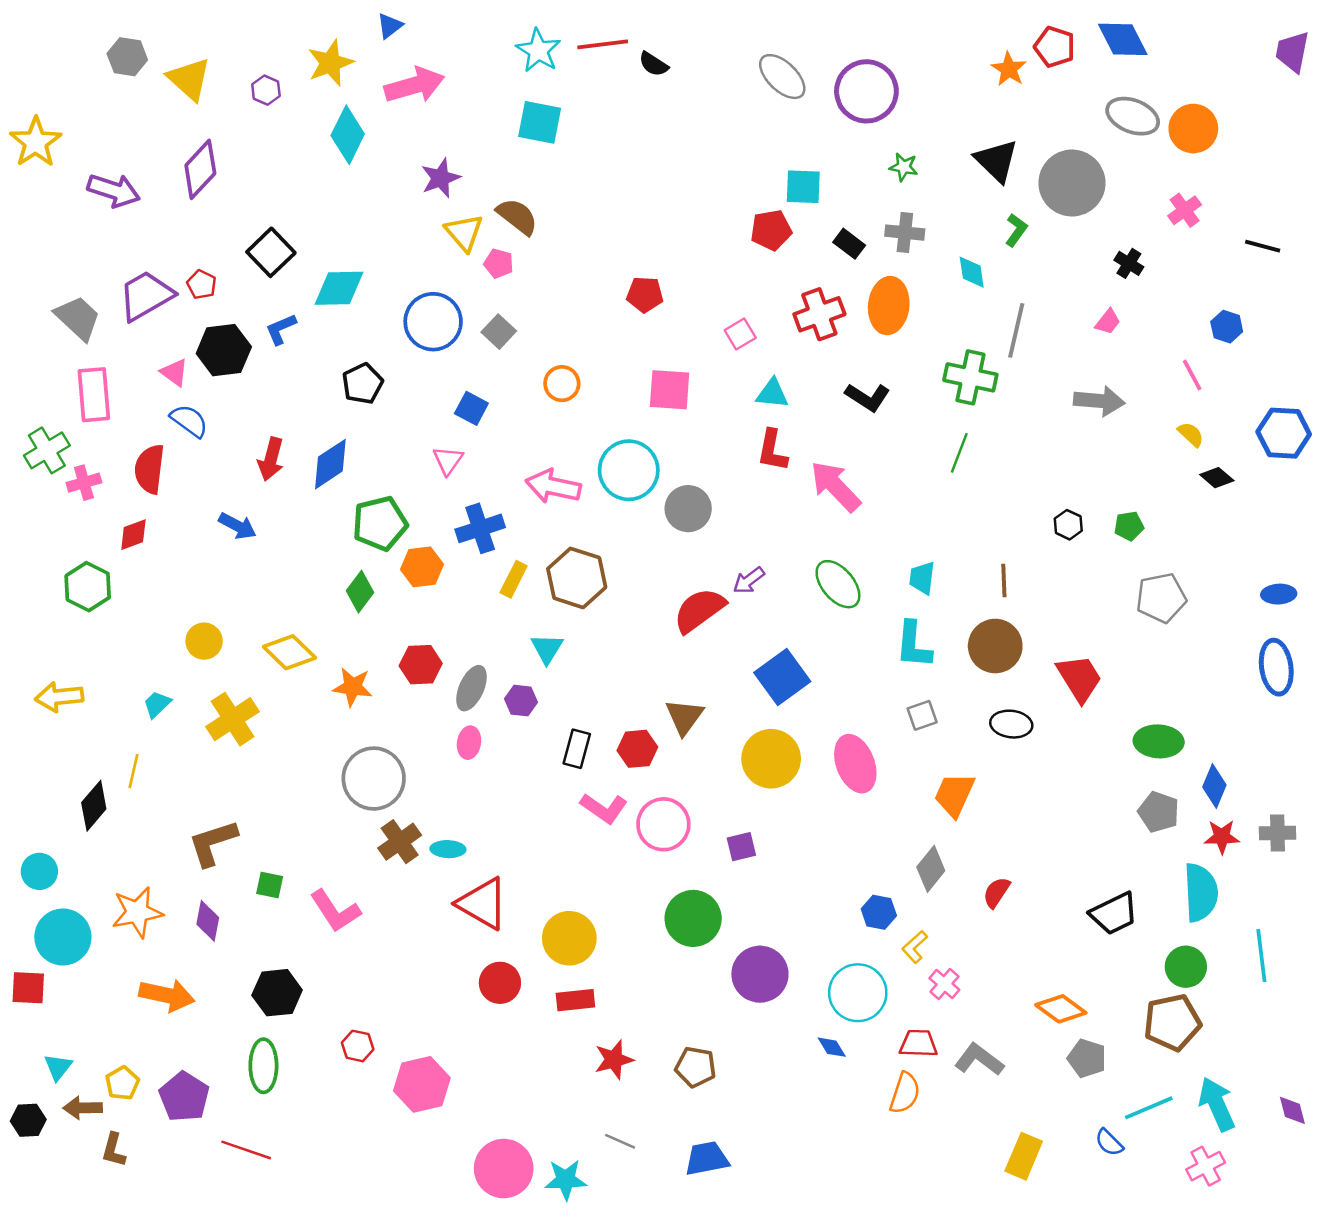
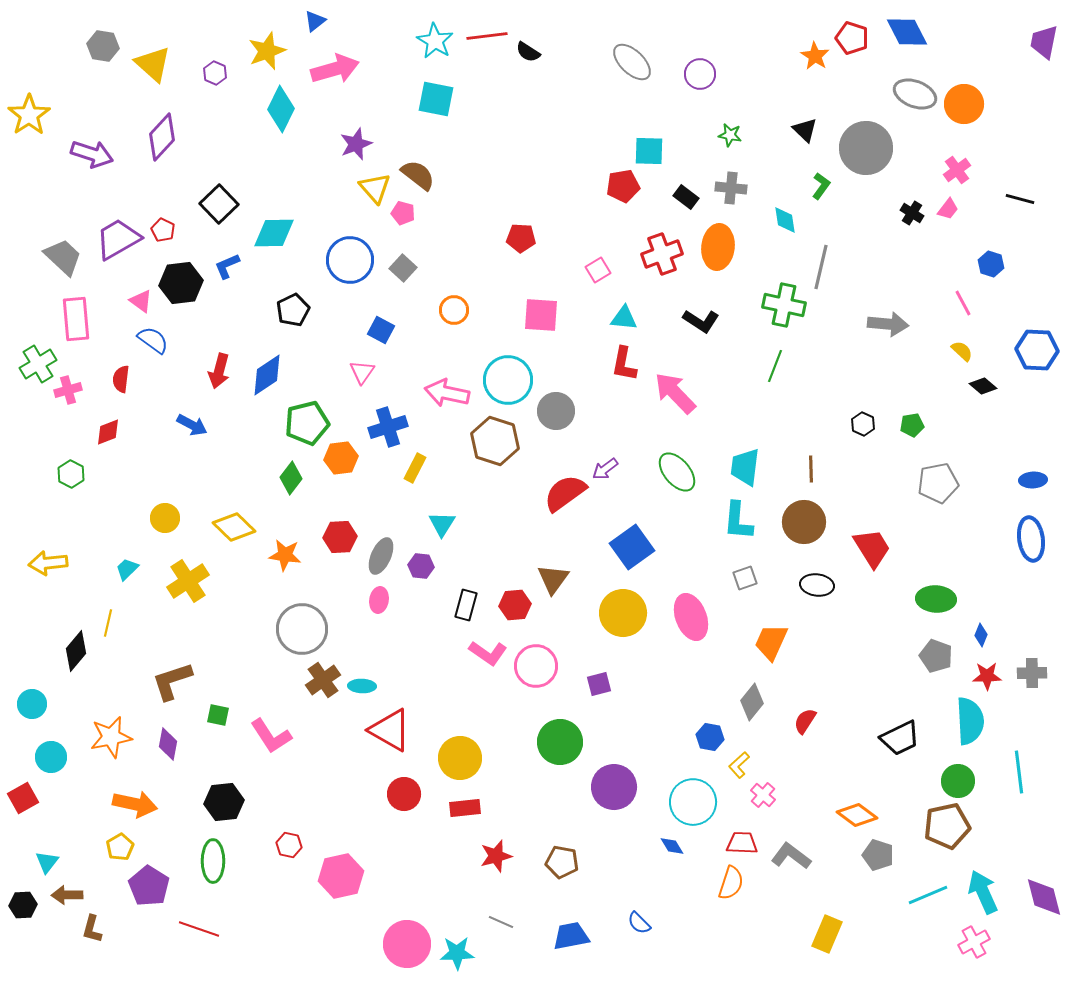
purple circle: (866, 91) -> (700, 74), size x0.6
black triangle: (996, 161) -> (805, 130), size x0.7
pink trapezoid: (1108, 322) -> (948, 209), moved
red semicircle: (150, 469) -> (121, 379), size x0.7
brown hexagon: (577, 578) -> (495, 441), moved
cyan trapezoid: (922, 578) -> (745, 467), size x1.4
green hexagon: (88, 587) -> (71, 474), size x0.7
blue diamond: (1214, 786) -> (981, 635), size x0.7
cyan circle: (63, 937) -> (51, 757), size x0.7
red square: (28, 988) -> (23, 798), turned -32
yellow pentagon: (122, 1083) -> (120, 847), moved
purple diamond: (1292, 1110) -> (1044, 897), size x1.6
blue semicircle: (1109, 1143) -> (639, 923), moved

